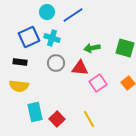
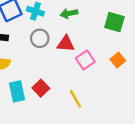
green arrow: (92, 48) -> (69, 13), moved
red square: (57, 119) -> (41, 88), moved

